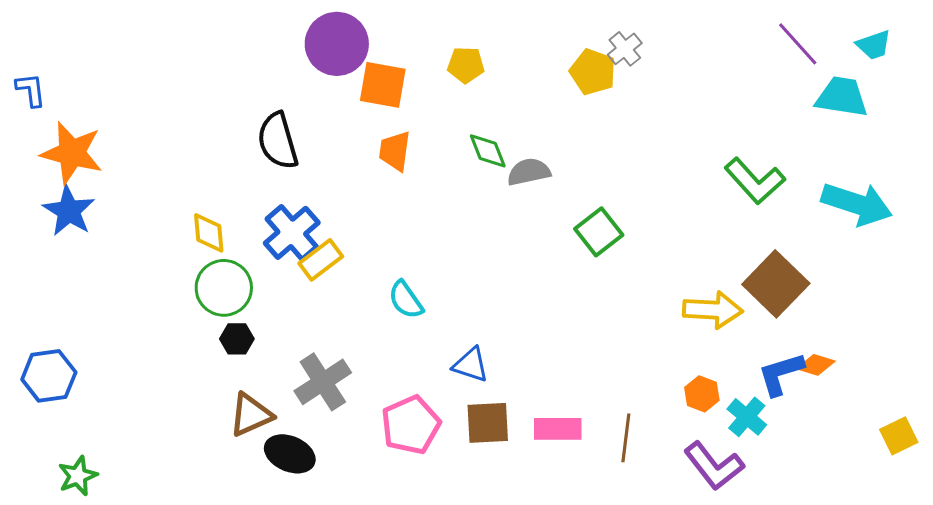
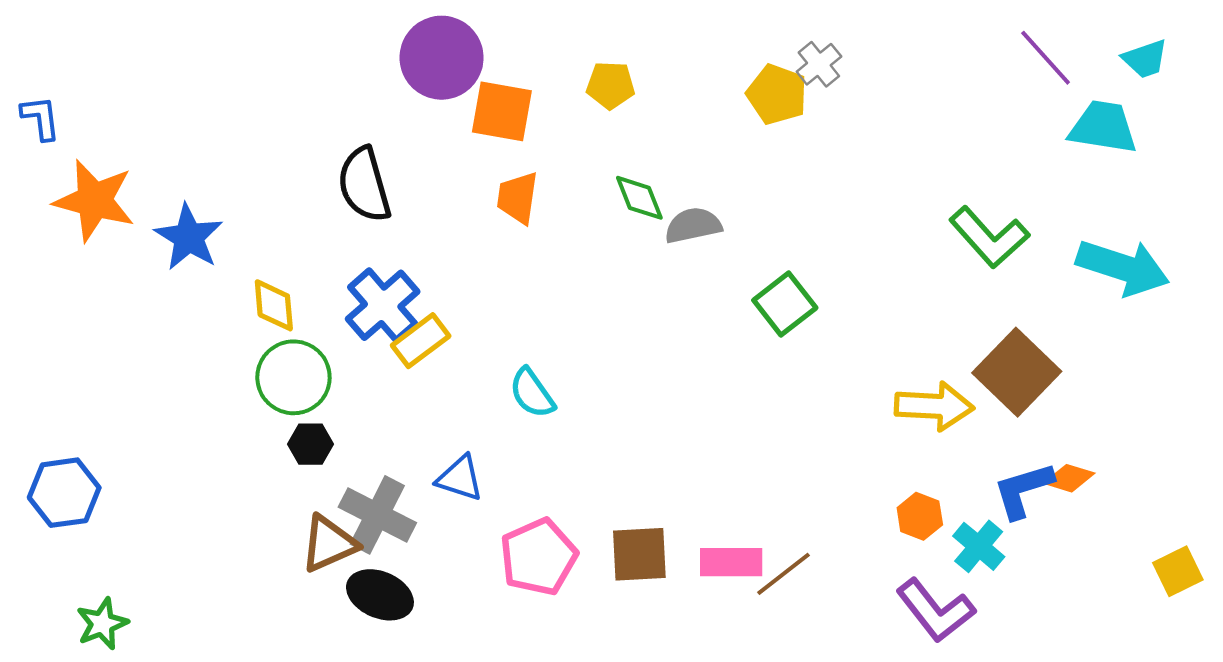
blue star: (69, 211) -> (189, 237), moved
blue triangle: (471, 365) -> (460, 478), moved
gray cross: (323, 382) -> (377, 515), moved, turned -30
brown line: (626, 438) -> (784, 574), moved, turned 45

